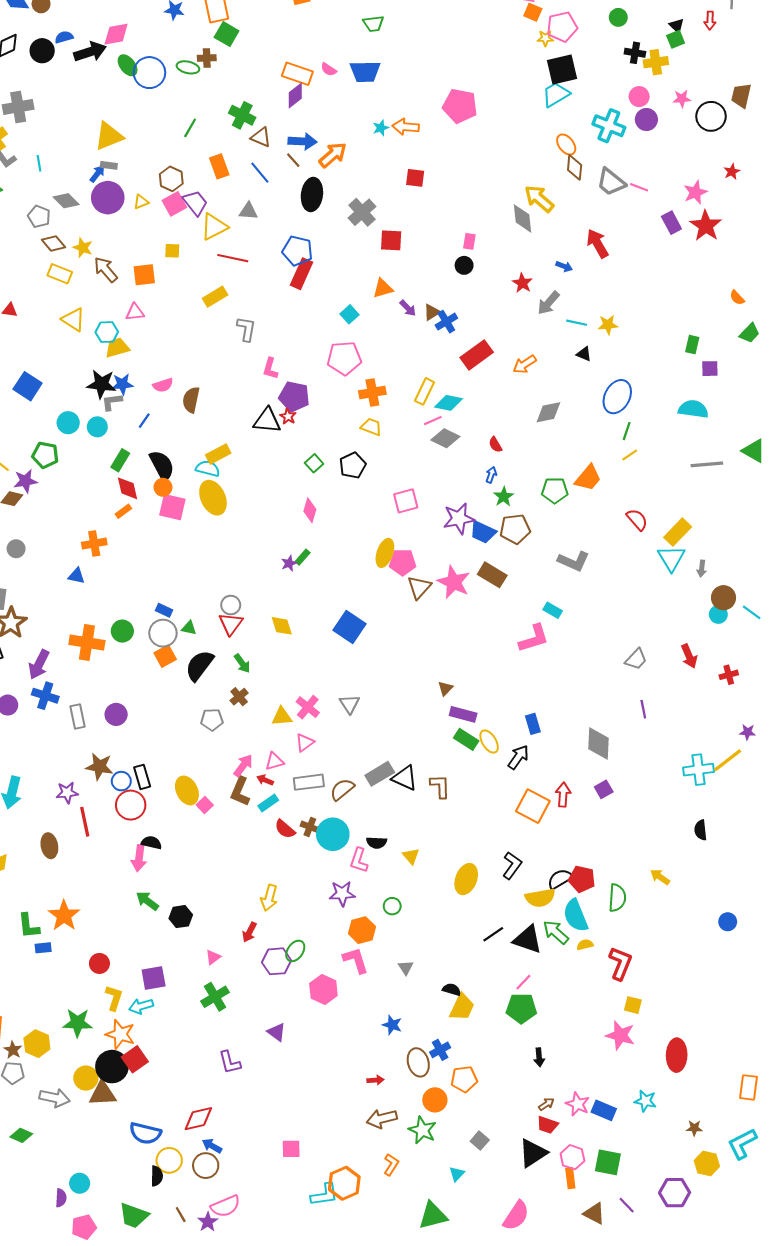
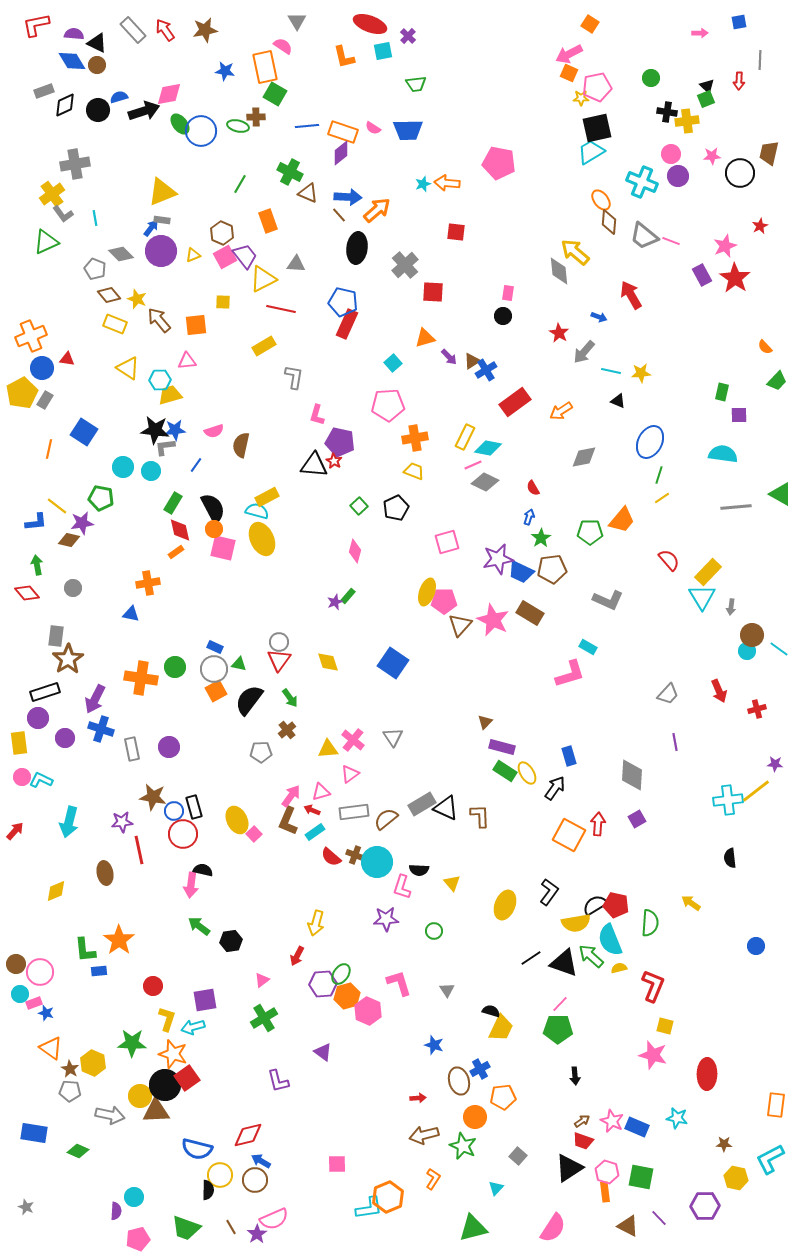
blue line: (260, 173) -> (307, 126), moved, turned -55
orange hexagon: (362, 930) -> (347, 996), moved

